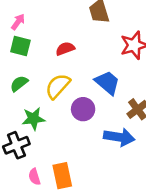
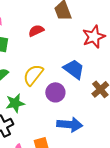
red semicircle: (65, 49) -> (36, 31), moved
blue arrow: (119, 137) -> (70, 125), moved

